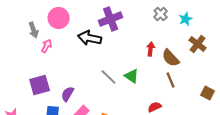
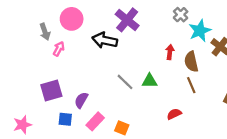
purple cross: (111, 19) -> (127, 20), turned -30
cyan star: (186, 19) -> (200, 31), moved, size x1.5
brown semicircle: (171, 58) -> (191, 62), turned 30
green triangle: (132, 76) -> (150, 81), turned -35

